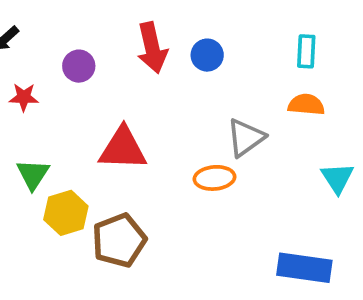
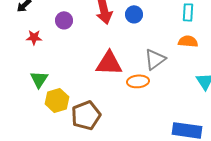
red triangle: (123, 149) -> (109, 63), moved

